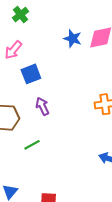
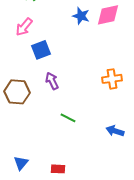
green line: (32, 145) -> (68, 118), moved, turned 56

